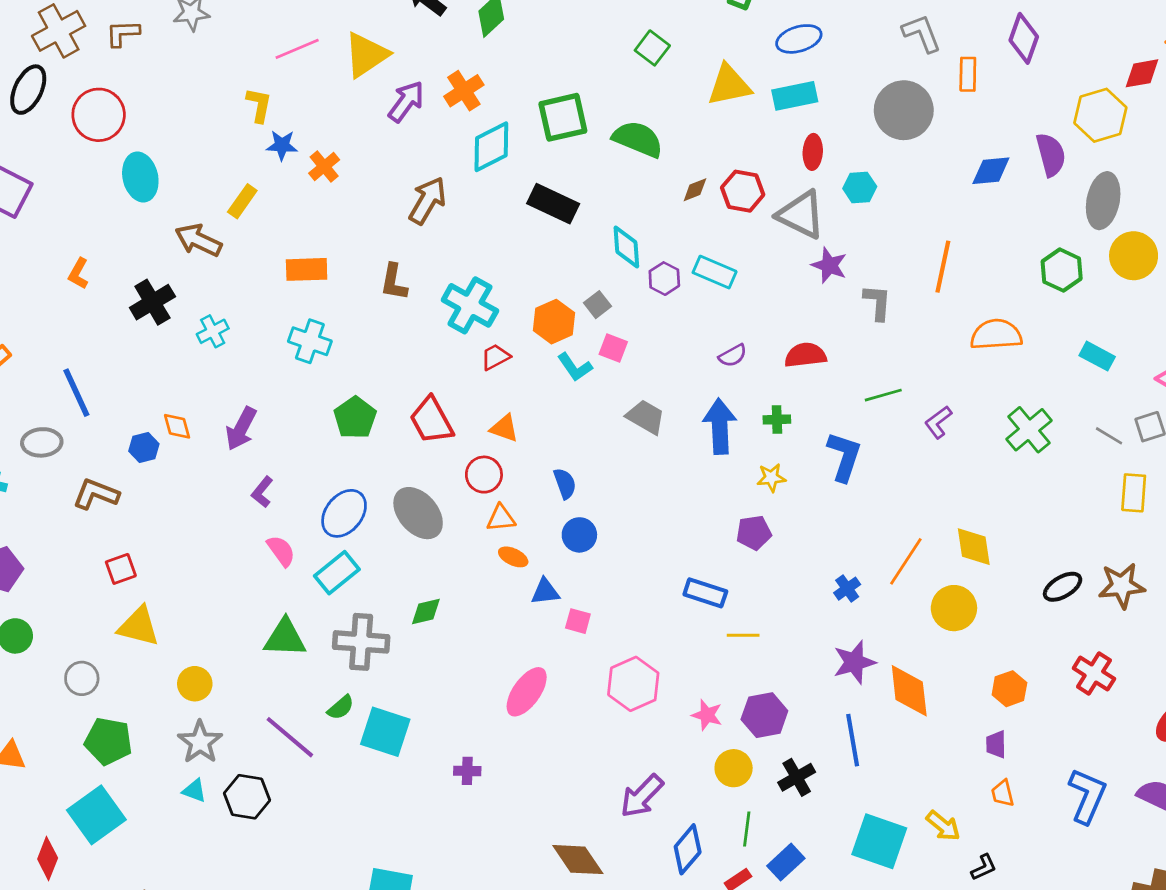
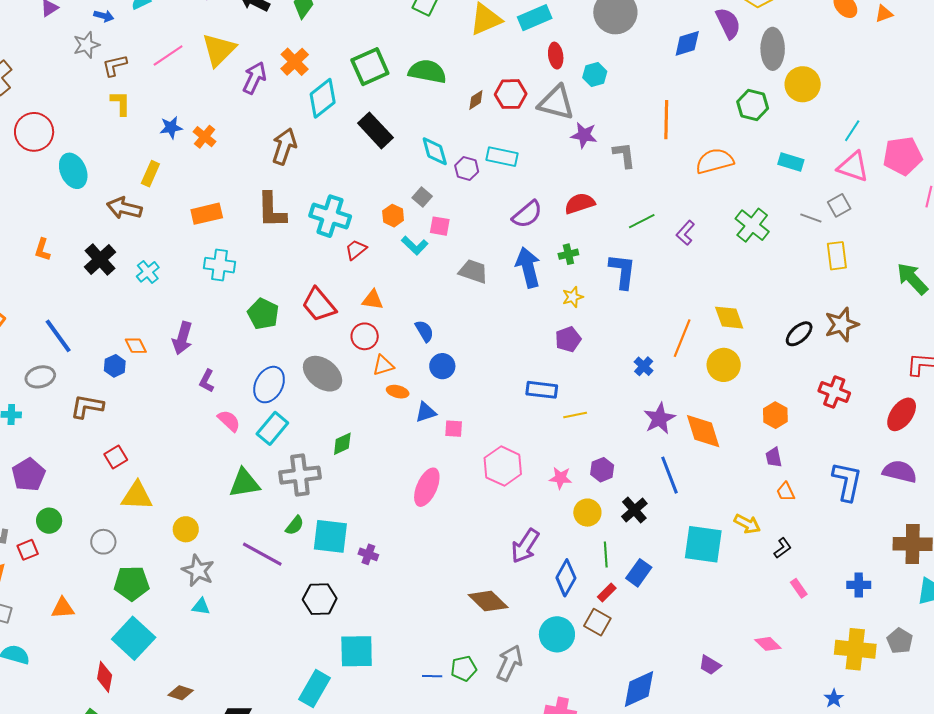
brown L-shape: (123, 33) -> (115, 65), moved
yellow L-shape: (259, 105) -> (121, 103), moved
black rectangle: (553, 204) -> (375, 130), turned 33
brown L-shape: (394, 282) -> (272, 210), size x1.4
orange hexagon: (554, 322) -> (393, 216), size x0.7
purple semicircle: (733, 356) -> (527, 214), size x1.5
purple hexagon: (764, 715) -> (602, 470), size x0.7
purple cross: (467, 771) -> (368, 554), moved, turned 30
black hexagon: (247, 797) -> (320, 599), moved

